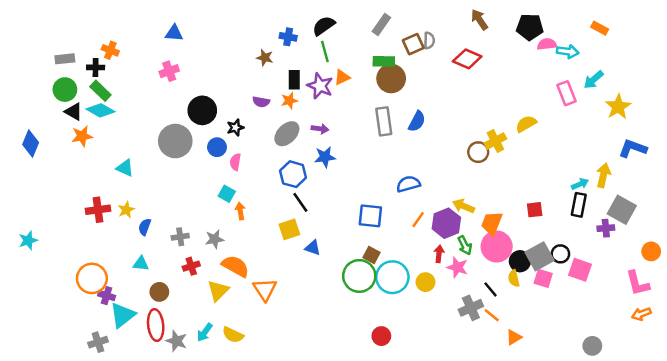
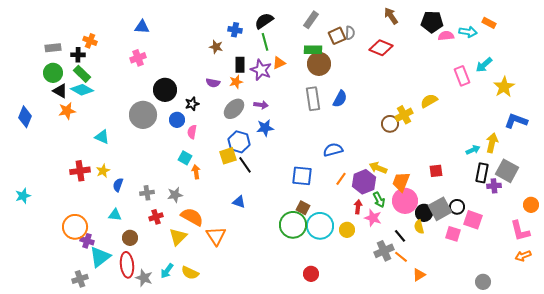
cyan arrow: (568, 52) -> (468, 32), moved
black rectangle: (579, 205) -> (482, 173), moved
yellow square: (289, 229) -> (228, 156), moved
blue triangle: (313, 248) -> (239, 202), moved
pink square: (543, 278) -> (453, 234), moved

